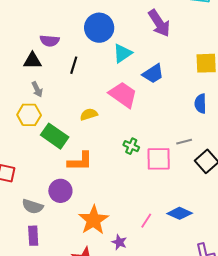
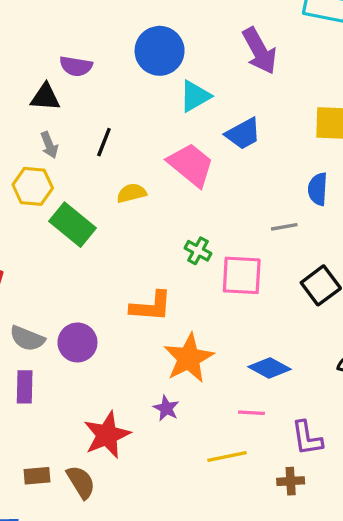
black line: (74, 65) -> (104, 142), moved
gray line: (184, 142) -> (284, 227), moved
orange L-shape: (80, 161) -> (151, 306), moved
purple circle: (60, 191) -> (77, 342), moved
orange star: (93, 220) -> (189, 358), moved
pink line: (146, 221) -> (252, 413), moved, turned 56

